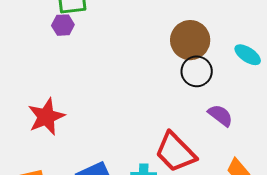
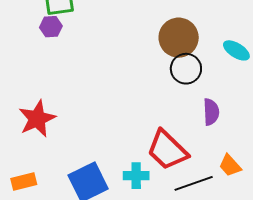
purple semicircle: (220, 115) -> (211, 112), turned 52

